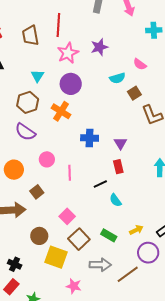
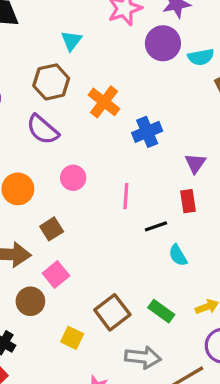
purple circle: (71, 84) -> (163, 43), moved
blue cross: (90, 138) -> (147, 132), moved, turned -30
pink line: (70, 173) -> (126, 196), moved
pink square: (67, 216) -> (56, 275), moved
brown circle: (39, 236) -> (30, 301), moved
yellow square: (56, 257) -> (72, 338), size x0.6

